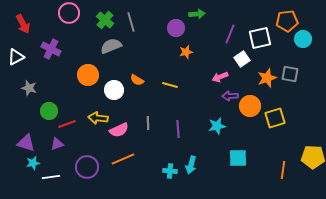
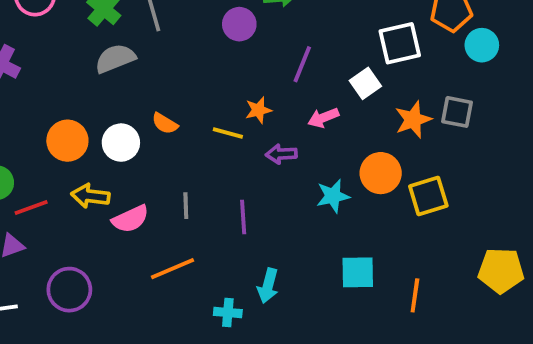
purple line: (230, 34) -> (302, 64), moved
orange star: (186, 52) -> (258, 110), moved
orange circle: (88, 75) -> (67, 141), moved
purple arrow: (230, 96) -> (281, 154), moved
cyan star: (217, 126) -> (333, 196), moved
orange line: (123, 159) -> (172, 269), moved
orange line: (283, 170) -> (415, 295), moved
cyan cross: (170, 171) -> (228, 312), moved

